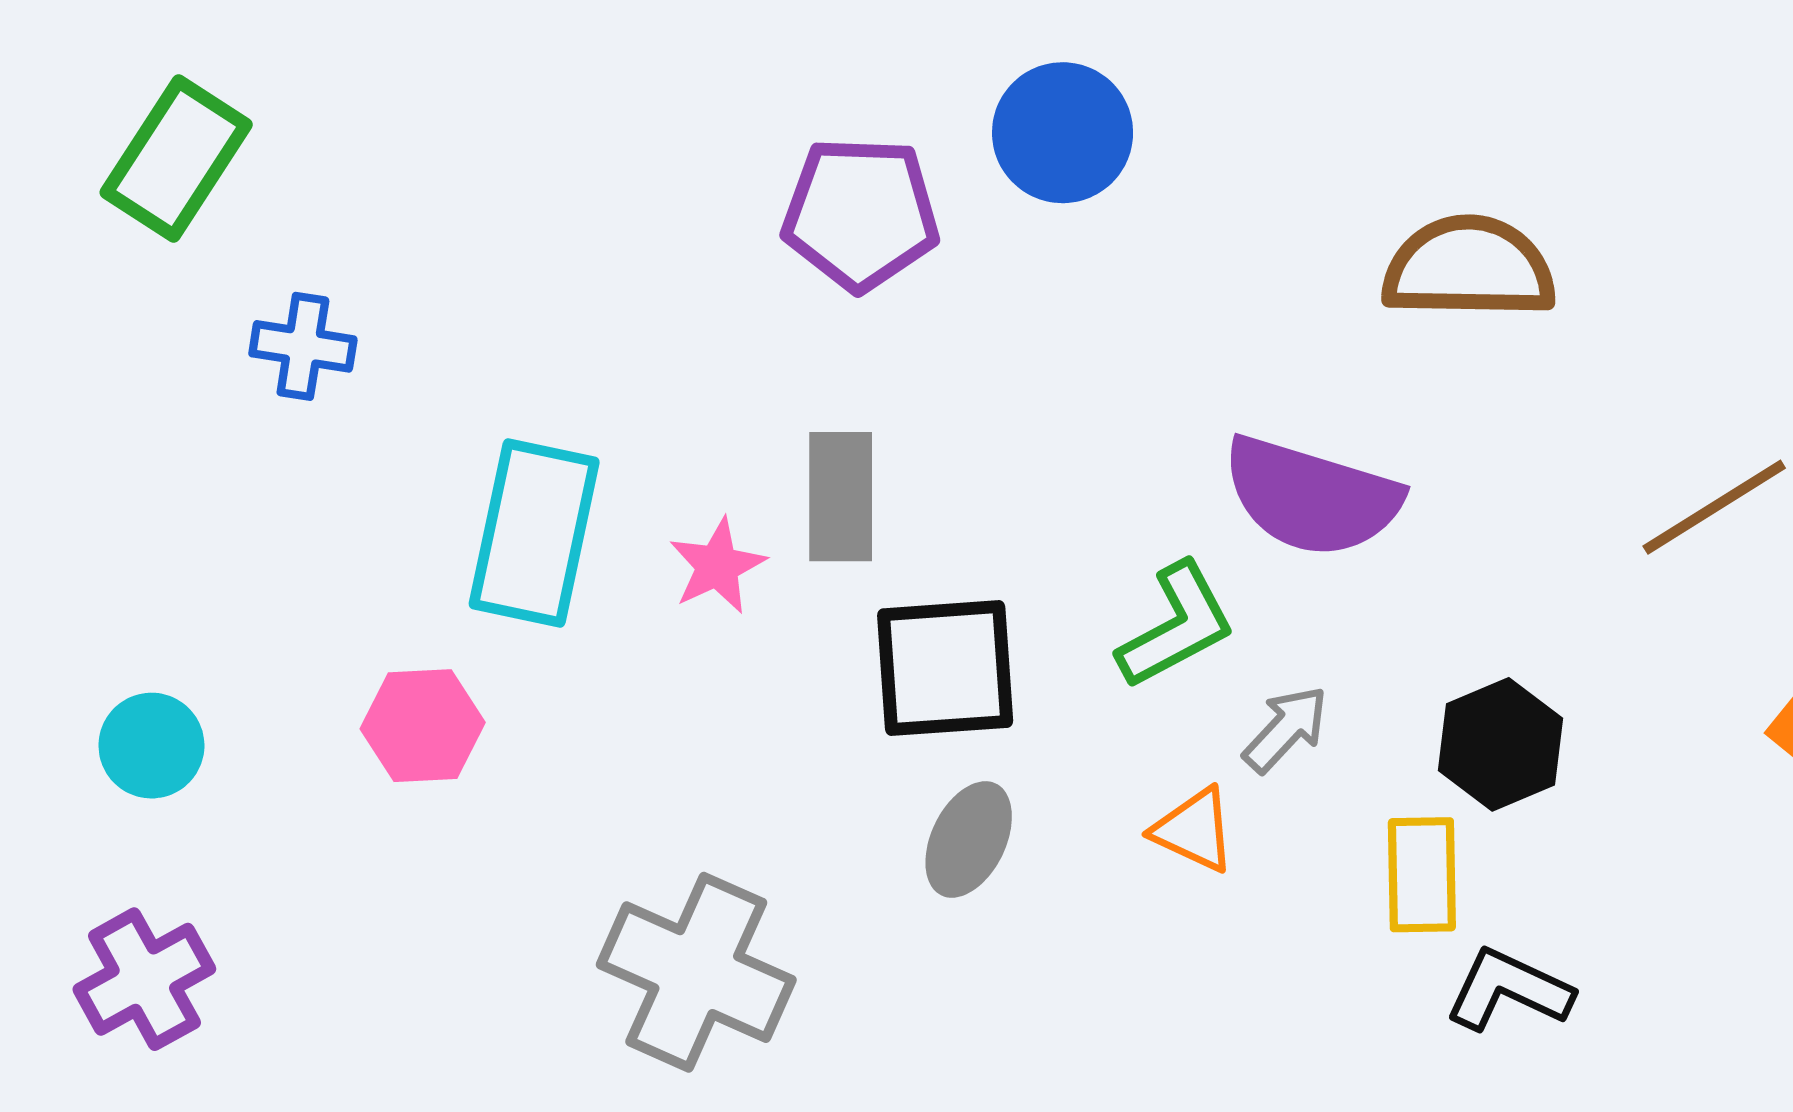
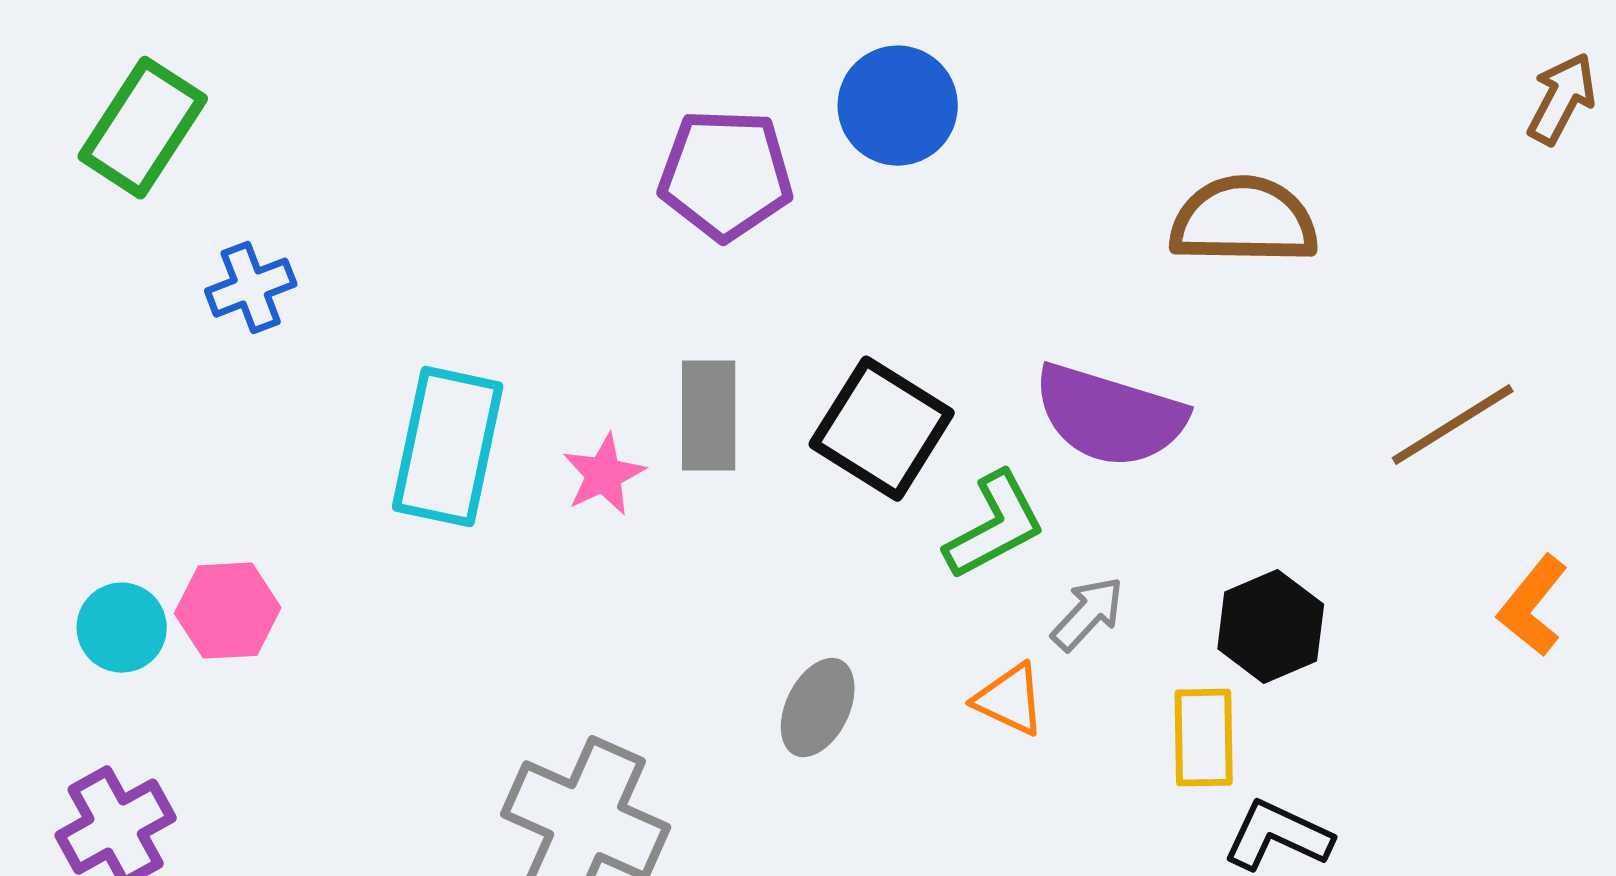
blue cross: (303, 346) -> (251, 288), turned -30
black square: (945, 668) -> (882, 429), moved, turned 36
pink hexagon: (423, 726) -> (228, 611), moved

